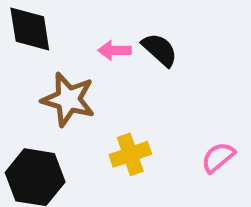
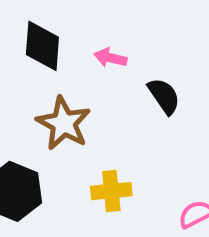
pink arrow: (115, 50) -> (110, 58), moved

